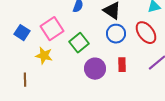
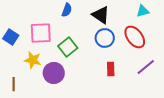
pink square: (52, 29) -> (41, 33), turned 30
purple circle: (95, 69) -> (54, 73), moved

